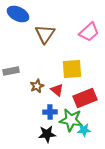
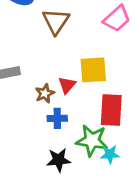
red triangle: (57, 90) -> (67, 85), moved, turned 32
red rectangle: (85, 98) -> (111, 110), turned -65
blue cross: (50, 112) -> (57, 118), moved

